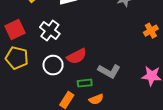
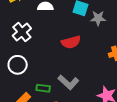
red semicircle: (77, 56) -> (71, 42), moved

